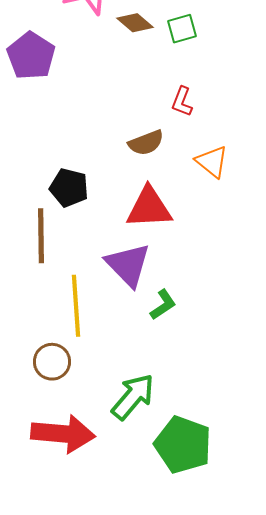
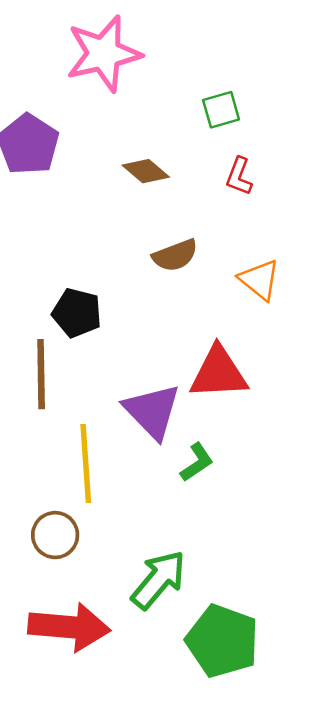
brown diamond: (135, 23) -> (146, 171), moved
red L-shape: (182, 102) -> (239, 176), moved
red triangle: (149, 208) -> (219, 373), moved

